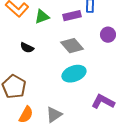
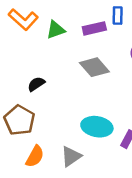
black semicircle: (27, 48) -> (36, 84), moved, turned 120
cyan ellipse: (74, 74) -> (97, 127), moved, turned 30

